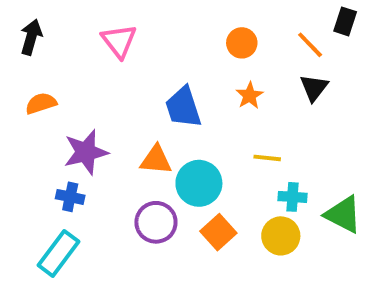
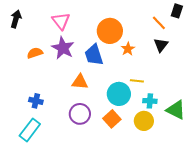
orange circle: (242, 43) -> (110, 31), moved, size x1.6
orange semicircle: (41, 103) -> (35, 53), moved
purple star: (86, 152) -> (63, 48), moved, turned -30
cyan circle: (199, 183) -> (119, 94), moved

